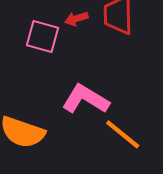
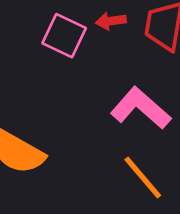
pink L-shape: (86, 99) -> (141, 108), moved

